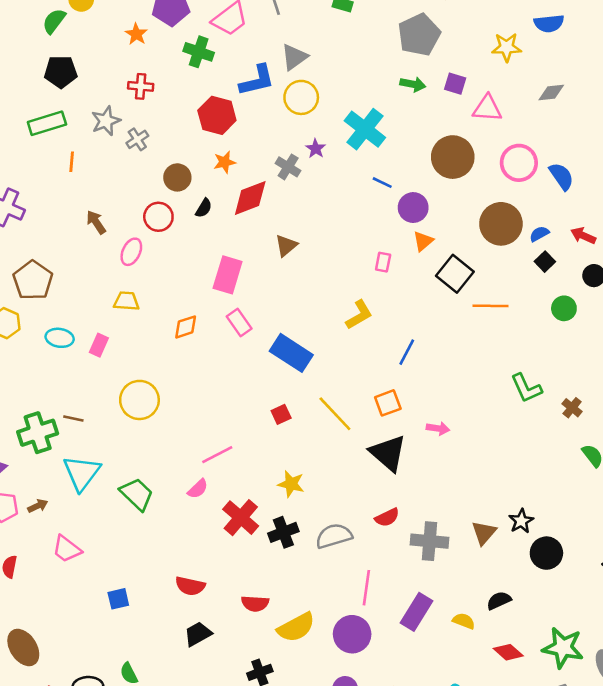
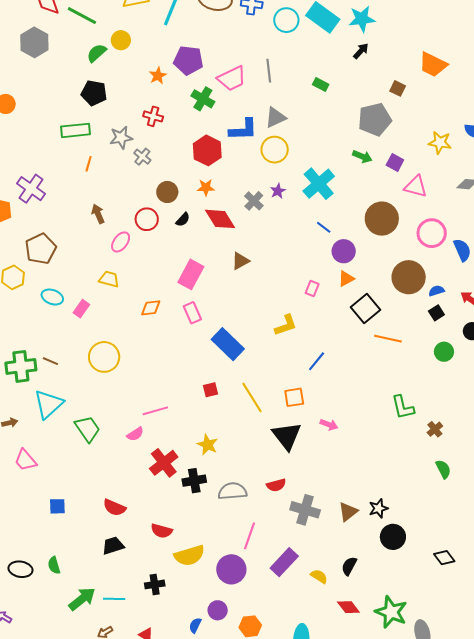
gray cross: (137, 139) -> (142, 157), turned -30
red diamond: (250, 198) -> (220, 219), turned 68
black semicircle: (499, 601) -> (349, 566), turned -48

